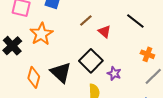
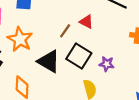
brown line: (86, 21) -> (65, 31), moved
black triangle: (61, 72) -> (49, 61), moved

